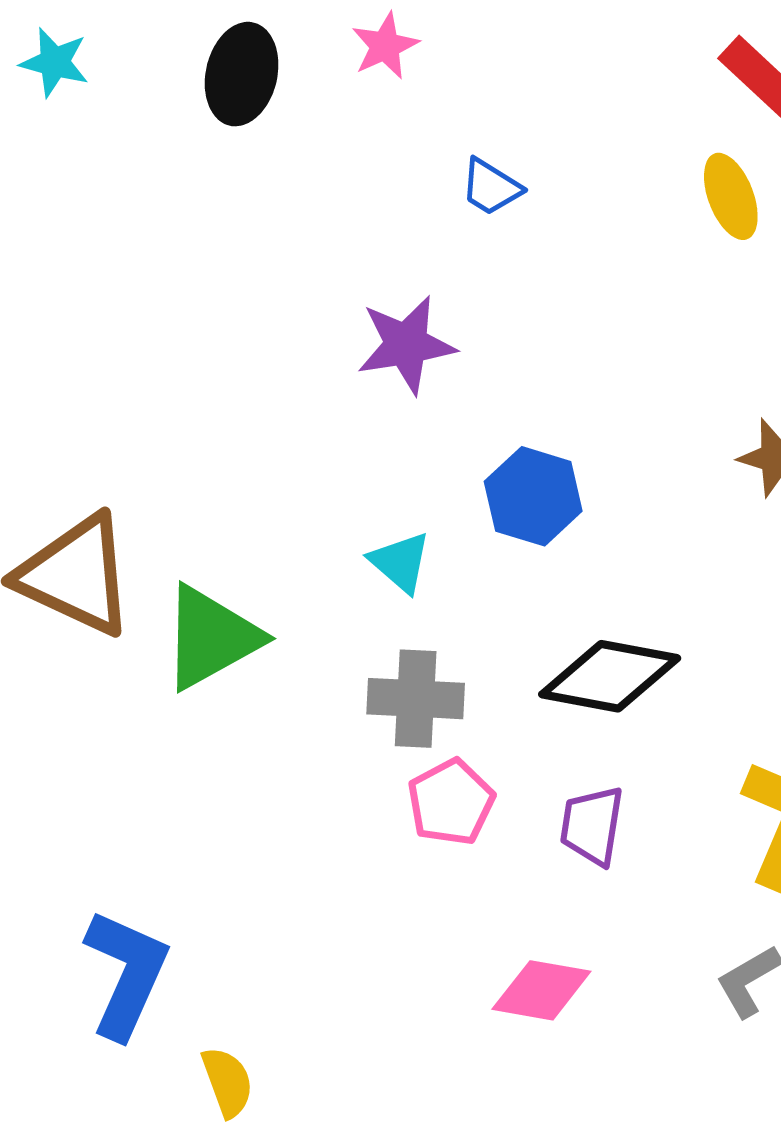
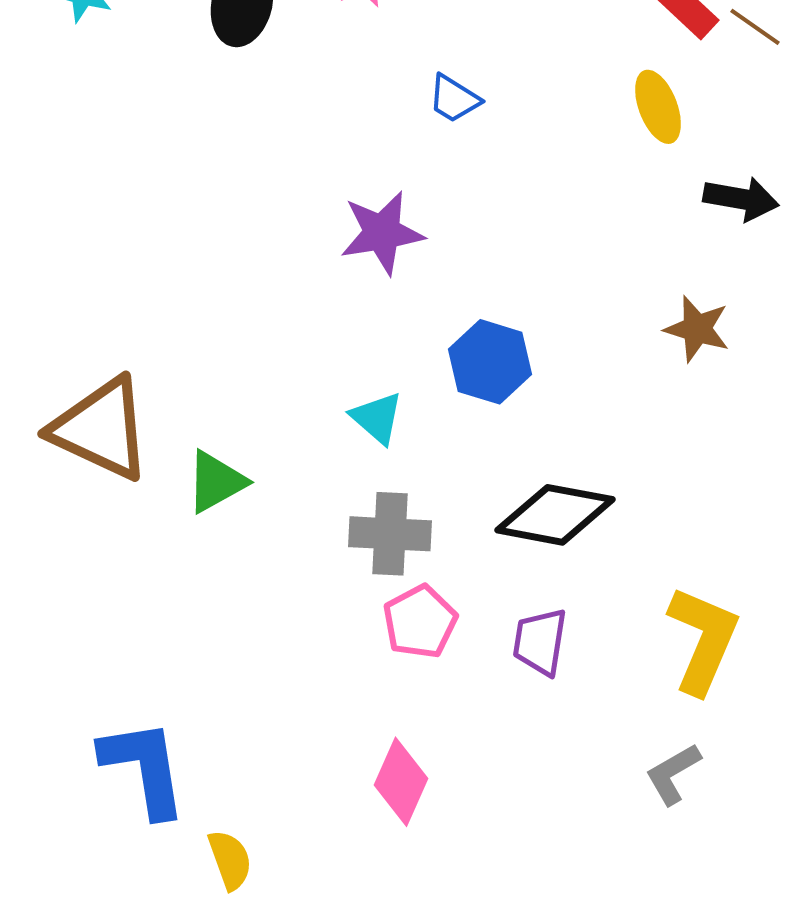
green triangle: (211, 637) -> (216, 482), size x0.7
blue L-shape: (126, 974) -> (144, 768), turned -33
pink diamond: (541, 990) -> (401, 782), moved, turned -76

